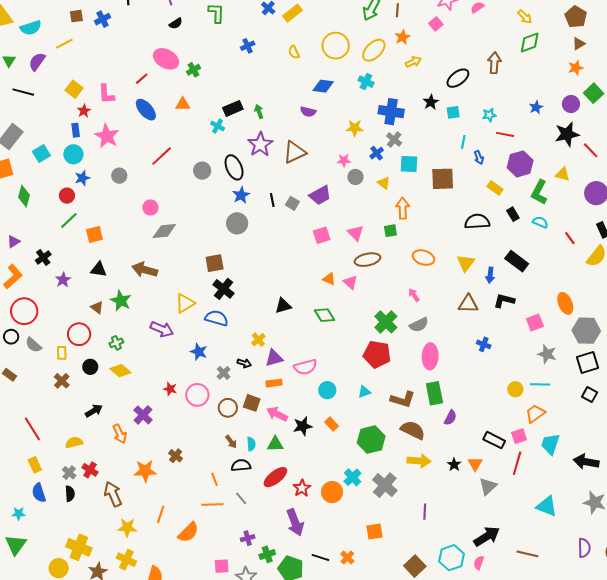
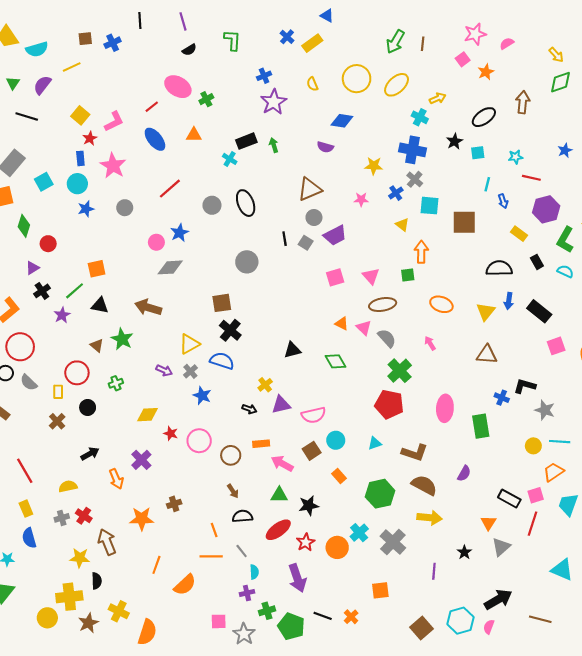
orange star: (402, 37) -> (486, 72), moved
cyan cross: (366, 82) -> (420, 117), moved
pink L-shape: (106, 94) -> (114, 122), turned -115
purple star: (260, 144) -> (274, 102), moved
gray circle: (355, 177) -> (314, 218), moved
blue star: (241, 195) -> (179, 233), moved
red circle: (67, 196) -> (48, 244), moved
green line: (69, 221) -> (75, 291), moved
purple triangle: (14, 242) -> (32, 268), moved
blue arrow: (490, 275) -> (509, 301), moved
black L-shape: (504, 301) -> (525, 386), moved
pink square: (535, 322) -> (556, 346), moved
gray semicircle: (419, 325) -> (387, 338), moved, turned -108
purple arrow: (162, 329) -> (164, 370), size x0.7
gray star: (547, 354) -> (545, 410), moved
yellow diamond: (120, 371) -> (148, 415), moved, turned -45
gray cross: (224, 373) -> (190, 371), moved
orange rectangle: (274, 383) -> (261, 444), moved
green rectangle: (434, 393) -> (481, 426), moved
brown square: (252, 403) -> (312, 451), moved, turned 36
black star: (303, 426) -> (309, 506), moved
cyan semicircle: (251, 444) -> (254, 572), moved
brown cross: (176, 456) -> (174, 504), turned 32
black star: (454, 465) -> (464, 552), moved
gray cross: (69, 473) -> (62, 518), turned 32
black semicircle: (70, 494) -> (97, 581), moved
yellow star: (127, 528) -> (80, 558), moved
yellow cross: (79, 547) -> (69, 597), turned -30

